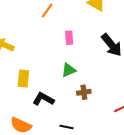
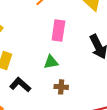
pink rectangle: (69, 38) -> (58, 31), size x1.5

